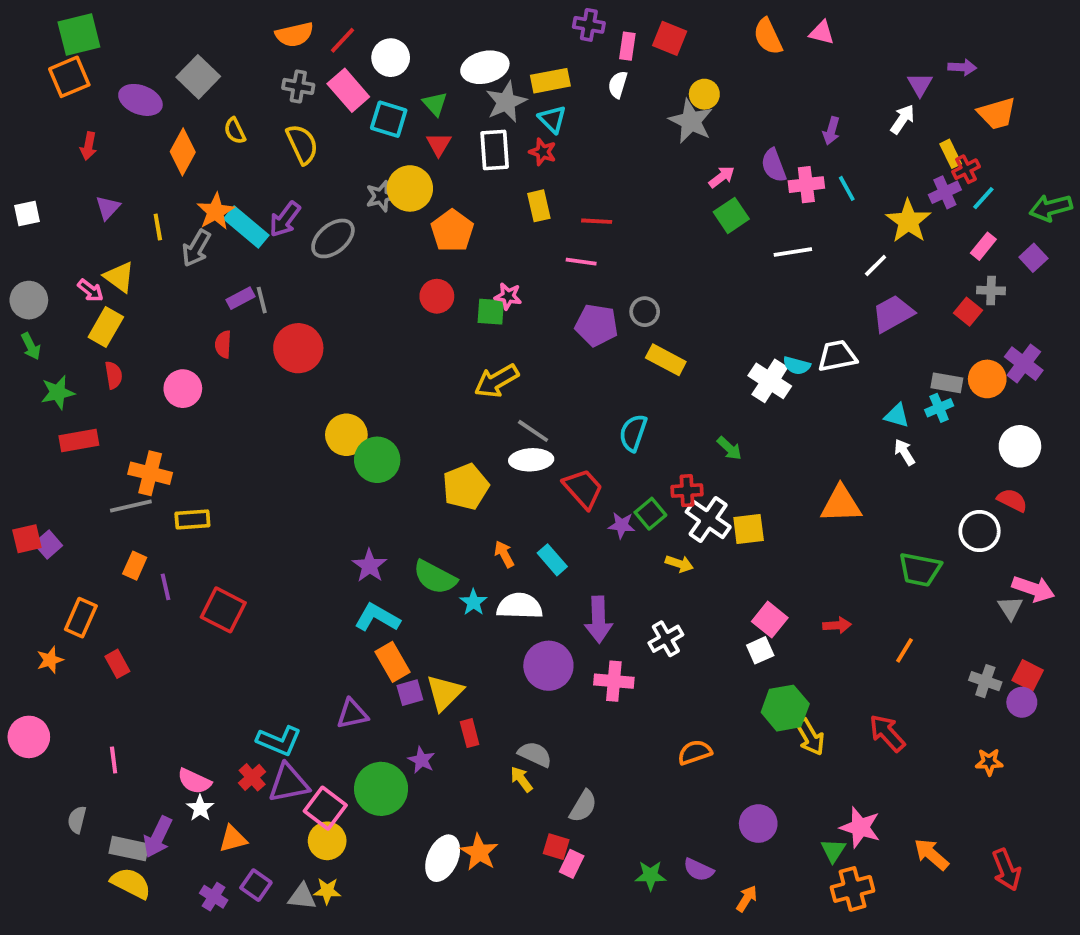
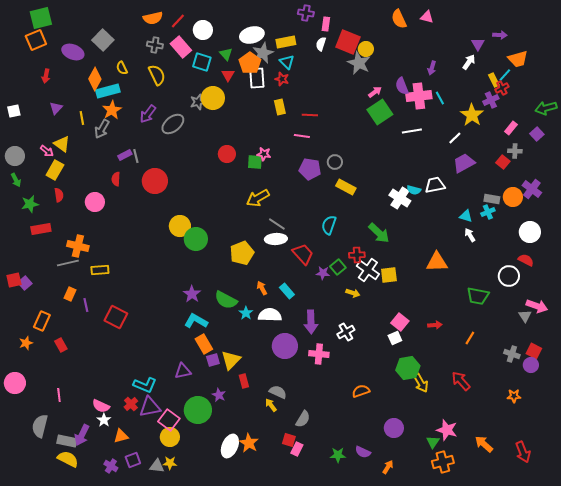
red square: (670, 38) -> (348, 42), moved, size x1.4
pink cross: (806, 185) -> (419, 96), size x1.4
cyan line: (983, 198) -> (505, 75), moved
green square: (731, 215) -> (380, 112), size x1.4
cyan rectangle: (246, 227) -> (108, 91), moved, turned -55
orange pentagon: (452, 231) -> (250, 63), moved
green arrow: (729, 448) -> (379, 233), size x1.6
gray semicircle: (77, 820) -> (40, 426), size x1.6
purple square: (256, 885) -> (133, 460), turned 35

